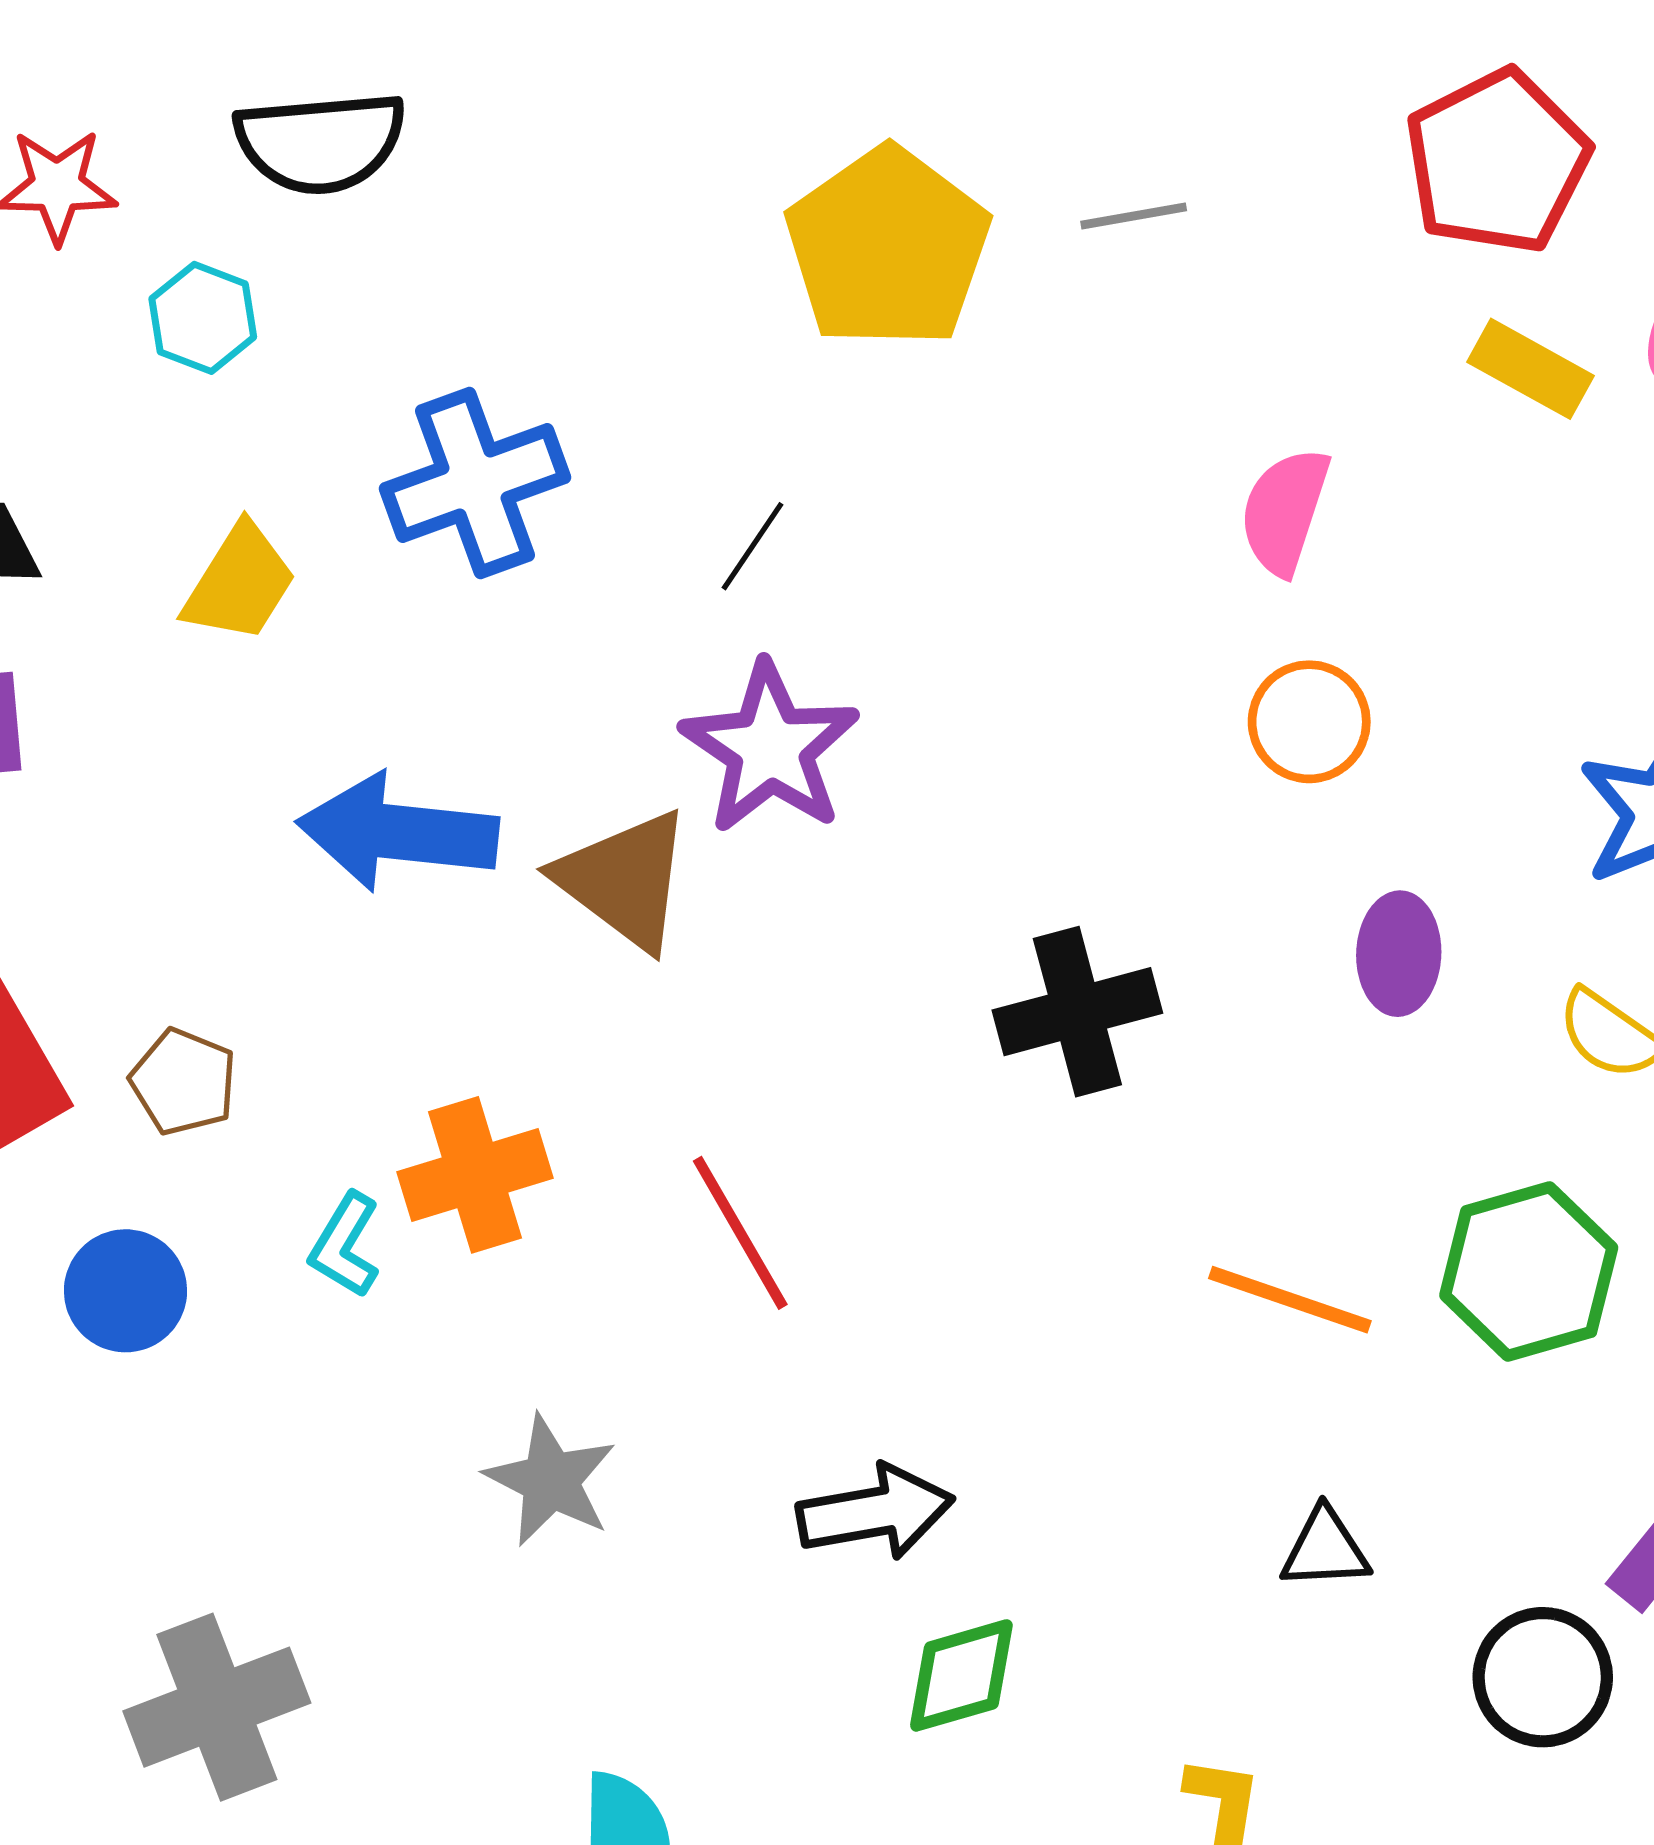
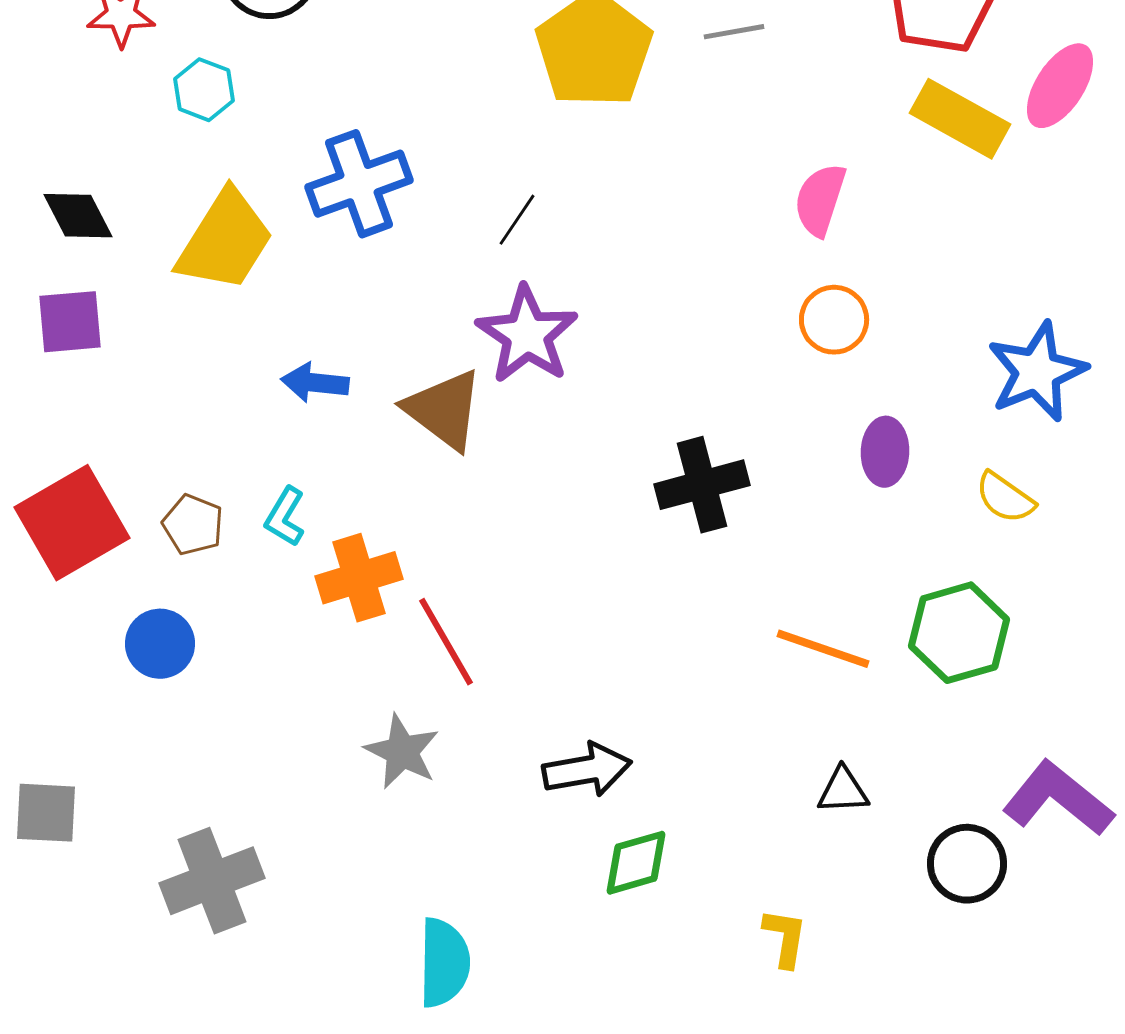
yellow rectangle: (1530, 369) -> (960, 119), size x1.4
yellow trapezoid: (240, 583) -> (225, 241), size x1.5
blue arrow: (398, 832) -> (315, 383), size x0.6
red line: (740, 1233) -> (446, 642), moved
cyan L-shape: (345, 1245) -> (285, 517), moved

